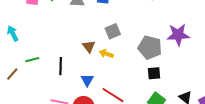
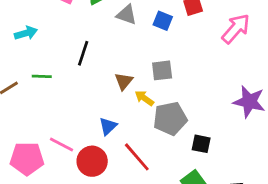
cyan arrow: (13, 33) -> (26, 33), turned 84
gray pentagon: (150, 48) -> (170, 119), moved, turned 30
black line: (61, 66) -> (83, 53), moved

